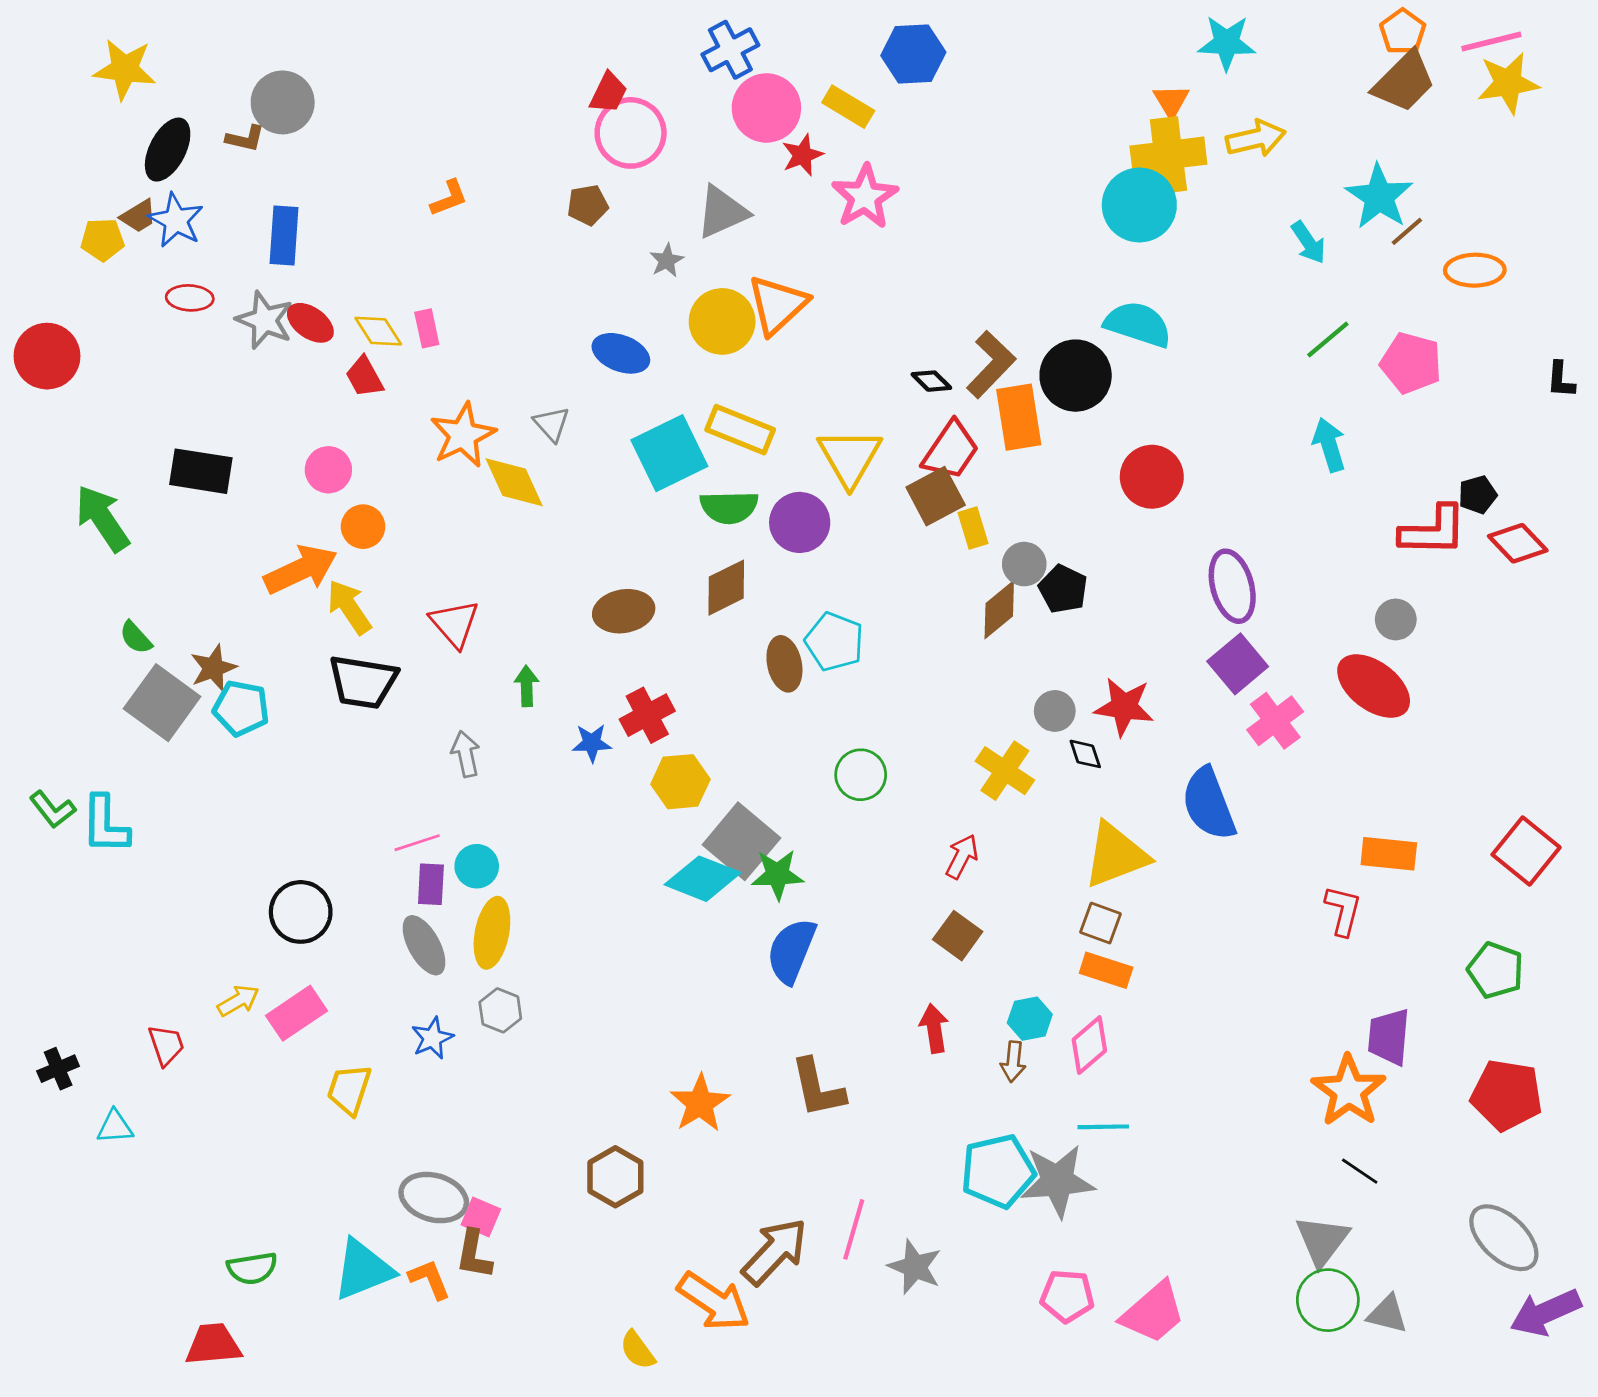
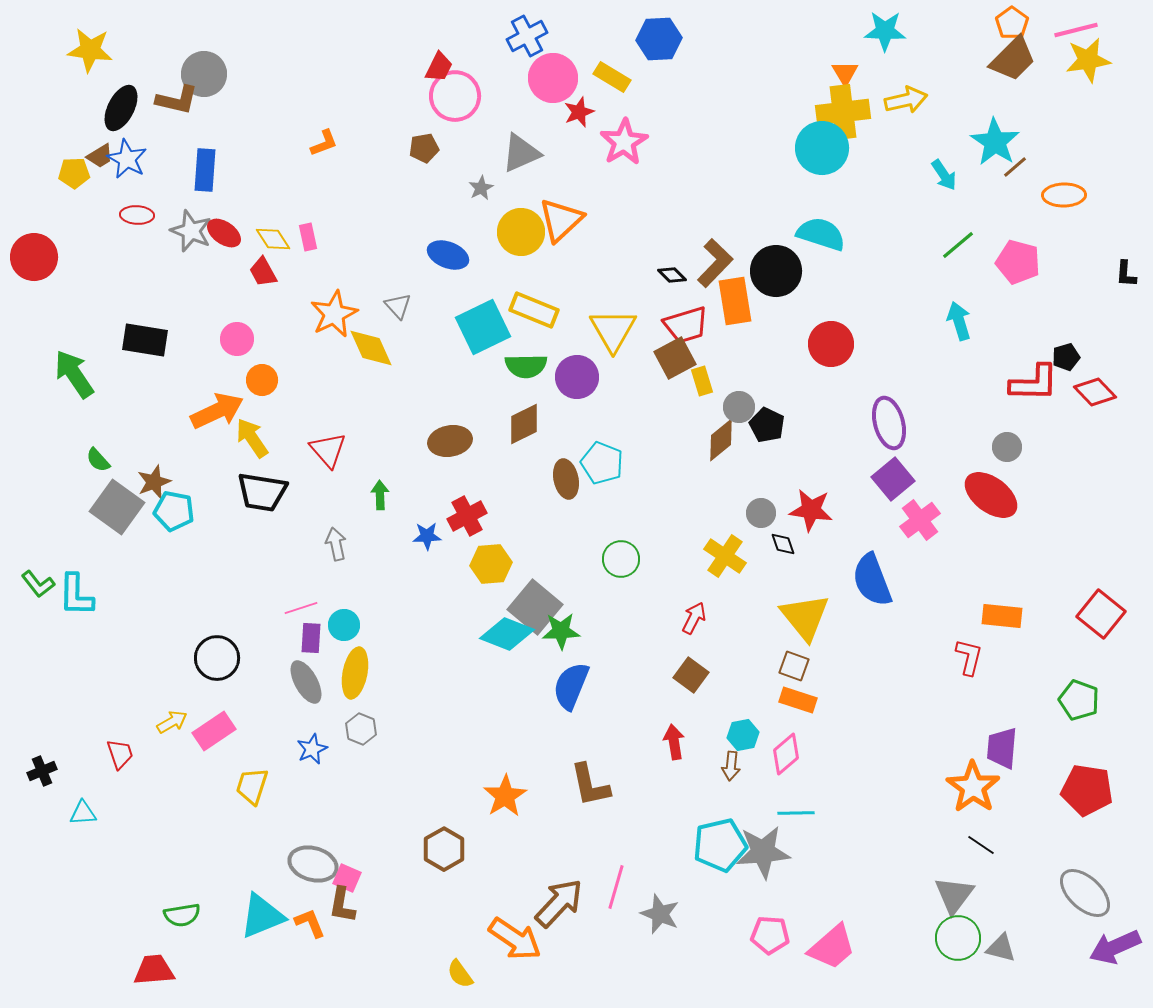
brown L-shape: (245, 138) -> (177, 100), size x1.5
red trapezoid: (951, 450) -> (686, 325), turned 39
yellow triangle: (1116, 855) -> (805, 617), turned -48

